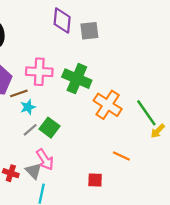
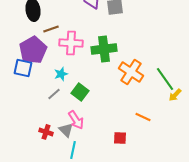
green cross: (77, 79) -> (104, 49), turned -30
brown line: (19, 93) -> (51, 29), moved
gray line: (30, 130) -> (54, 94), moved

